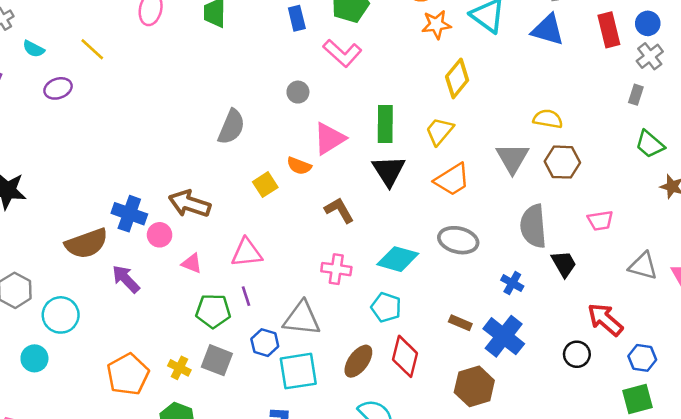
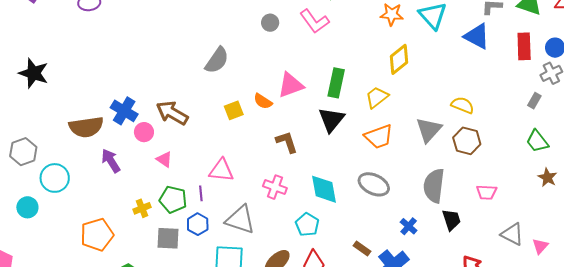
gray circle: (298, 92) -> (270, 23), moved
pink triangle: (247, 253) -> (221, 170), moved
cyan diamond: (398, 259) -> (324, 189), turned 52
blue hexagon: (265, 343) -> (198, 224), moved
gray square: (217, 360) -> (168, 238), turned -30
yellow cross: (179, 368) -> (142, 208), moved, turned 30

